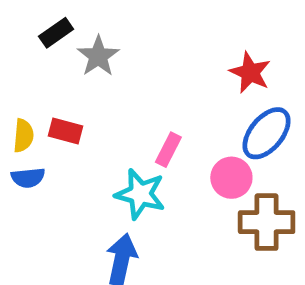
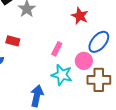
red star: (250, 72) -> (80, 16), moved
cyan star: (140, 194) -> (62, 75), moved

